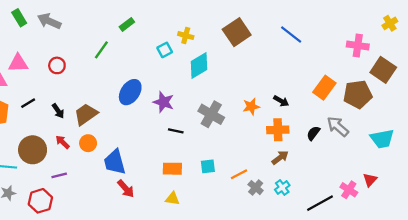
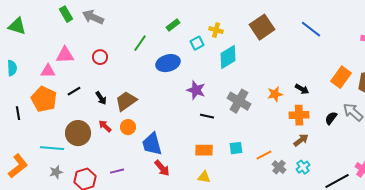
green rectangle: (127, 24) -> (173, 25), moved
blue ellipse: (130, 92) -> (168, 63), moved, turned 40
purple line: (59, 175) -> (117, 171), moved

